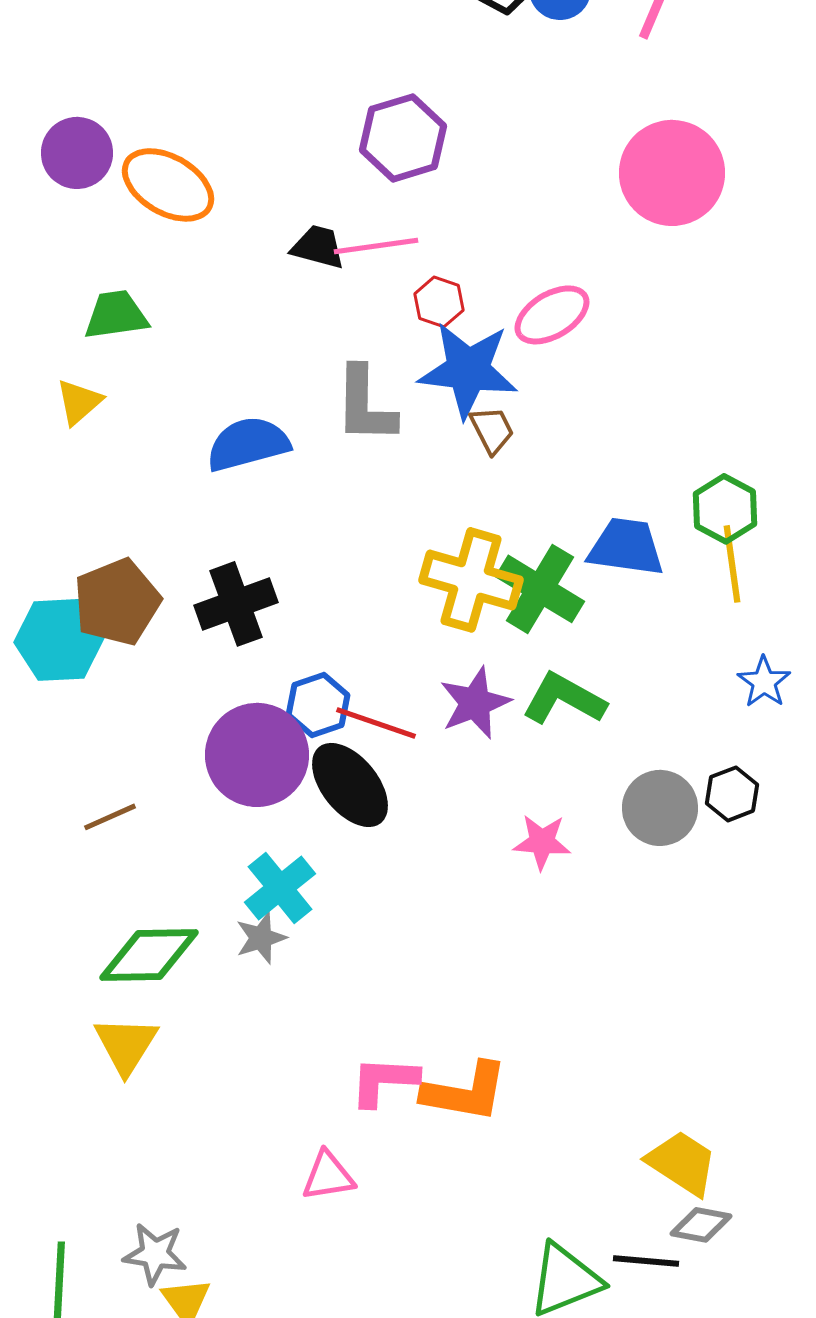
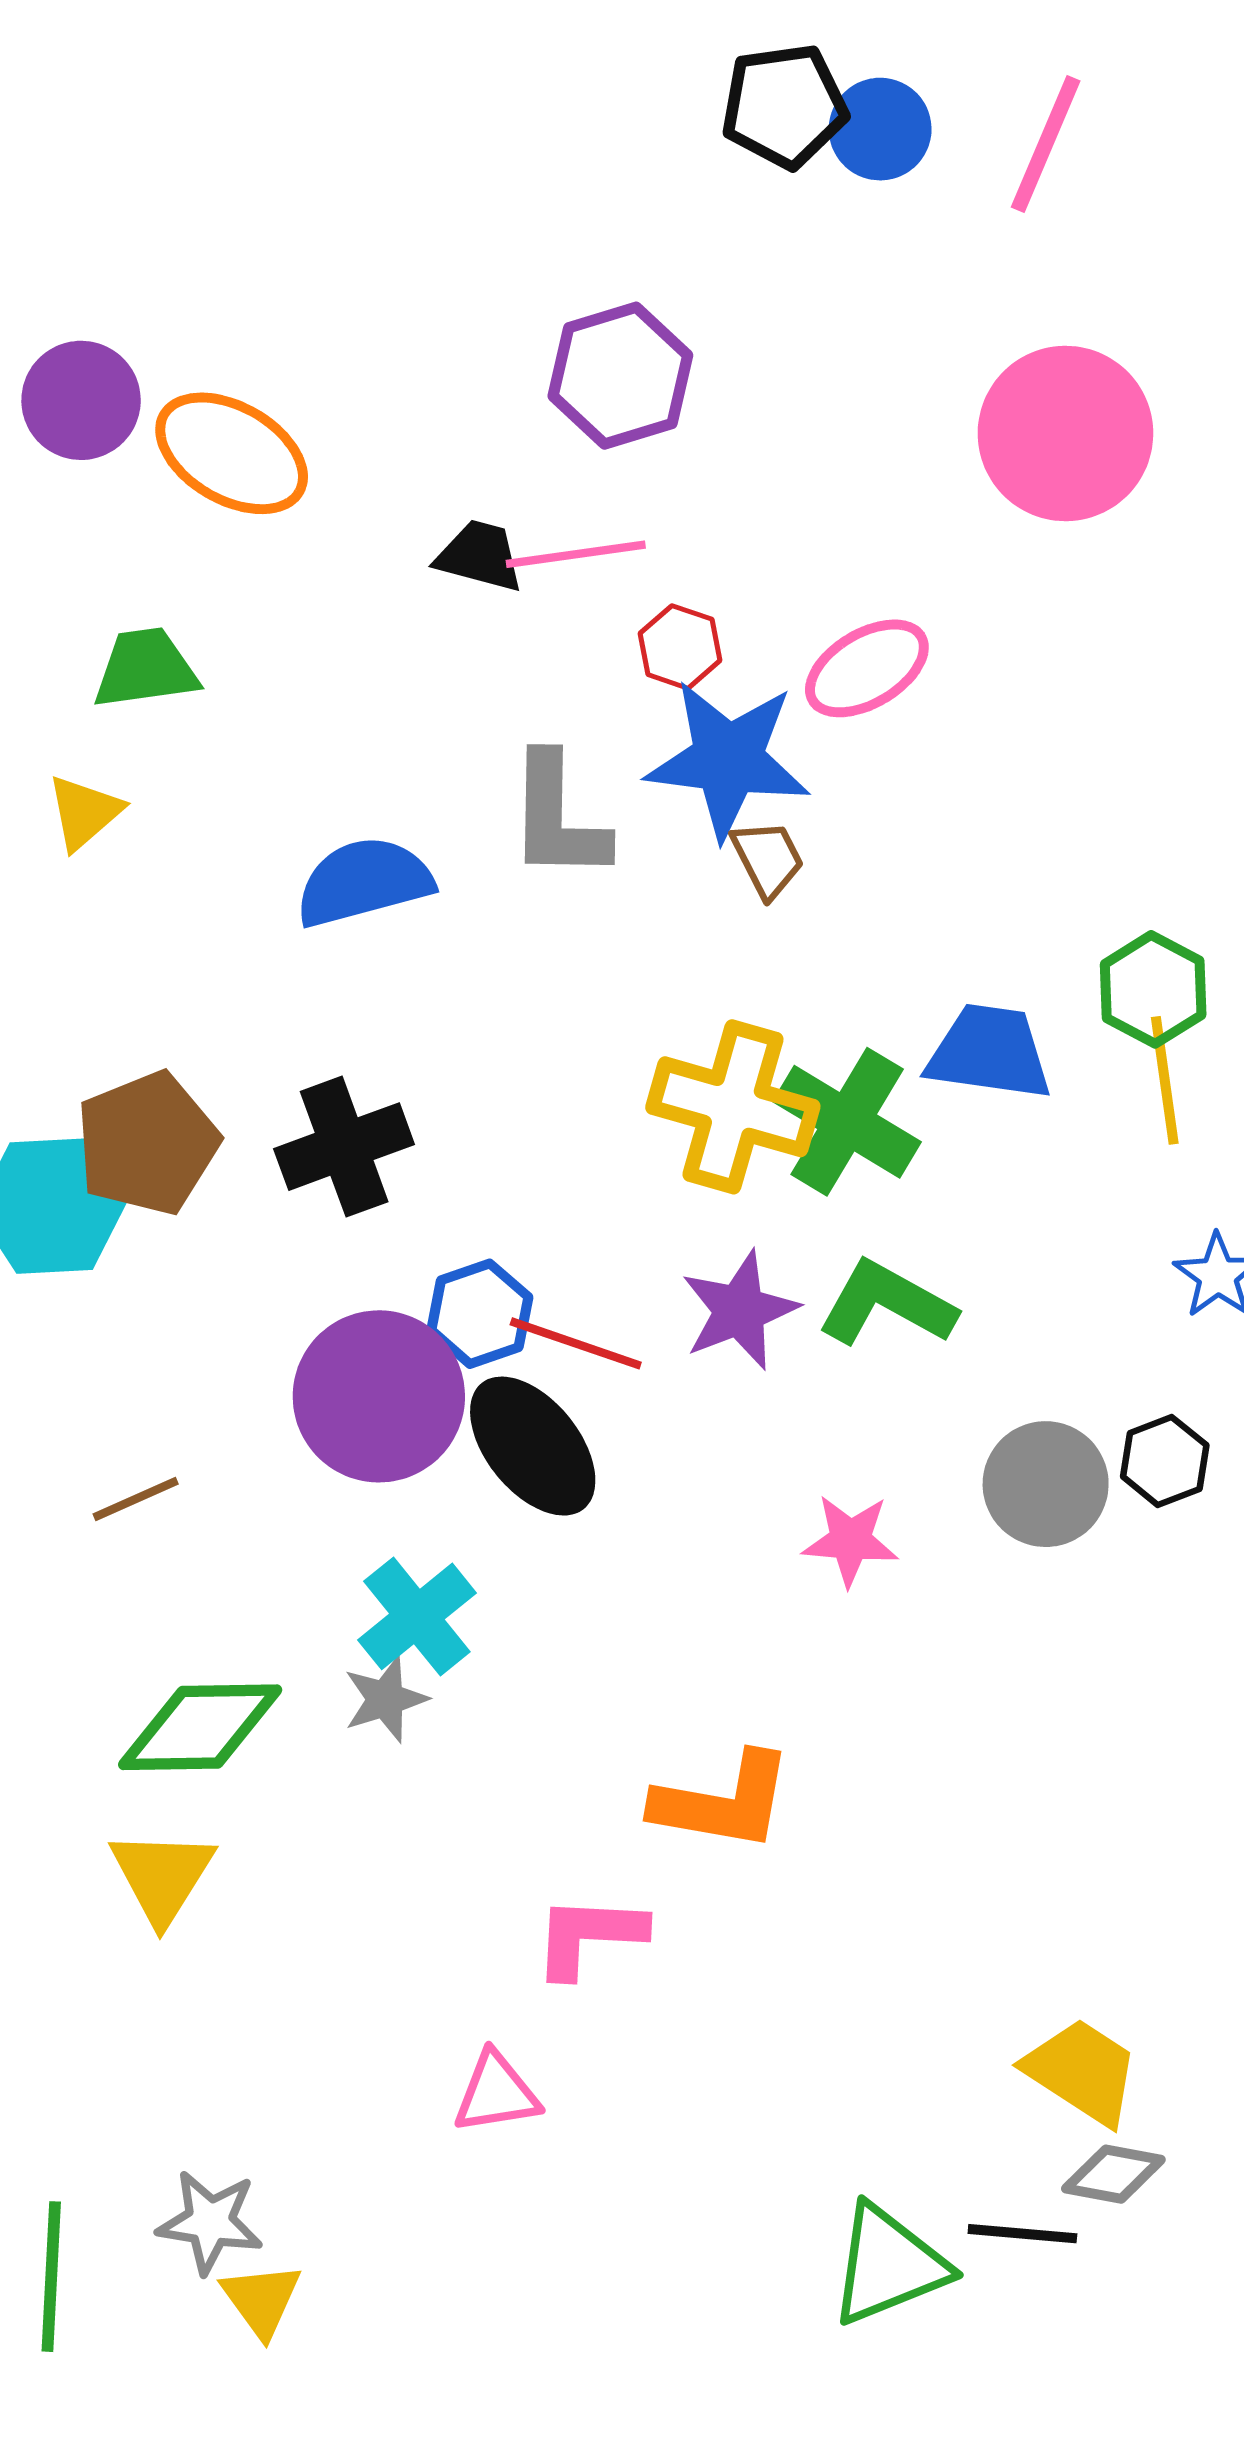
orange L-shape: (465, 1092) -> (723, 1802), moved

